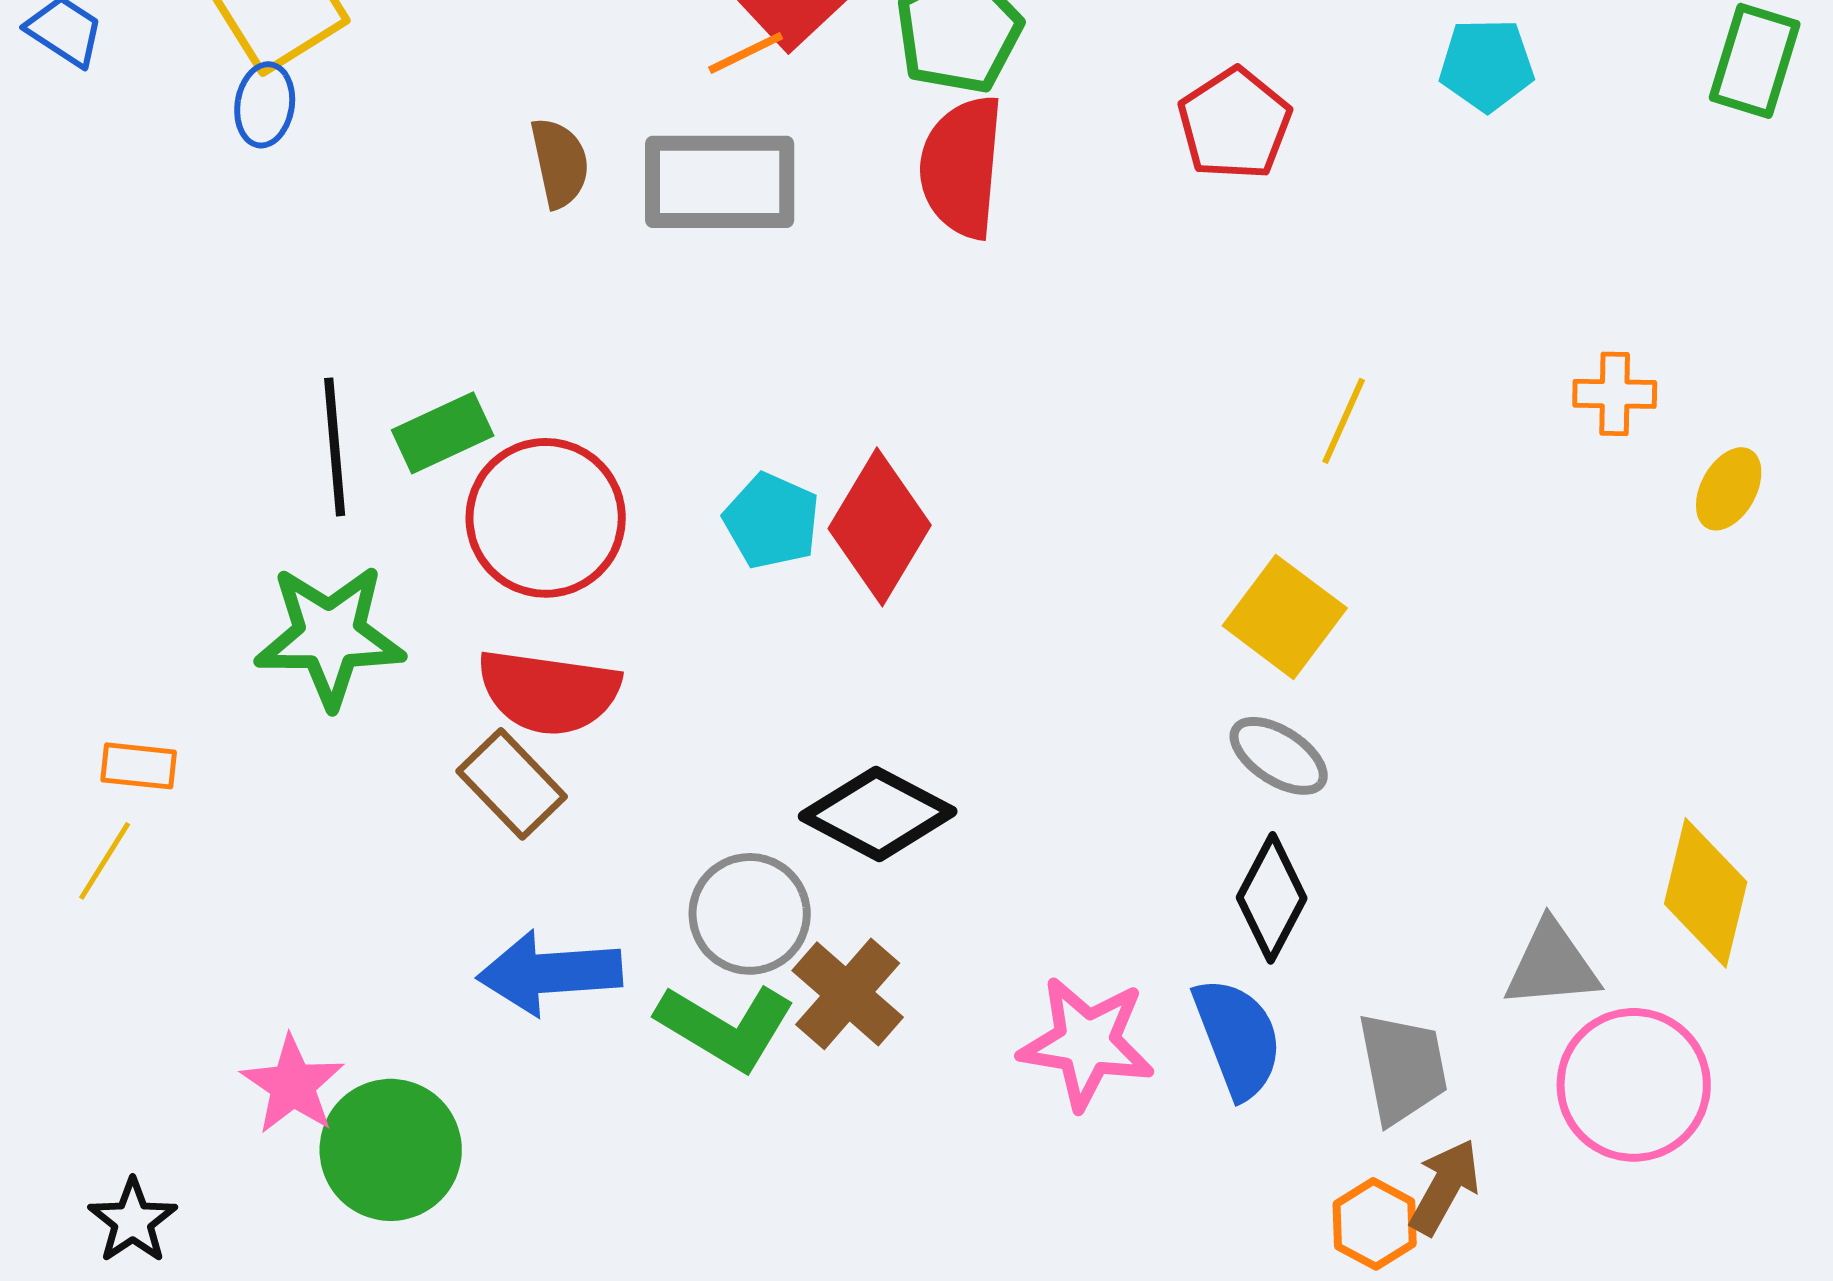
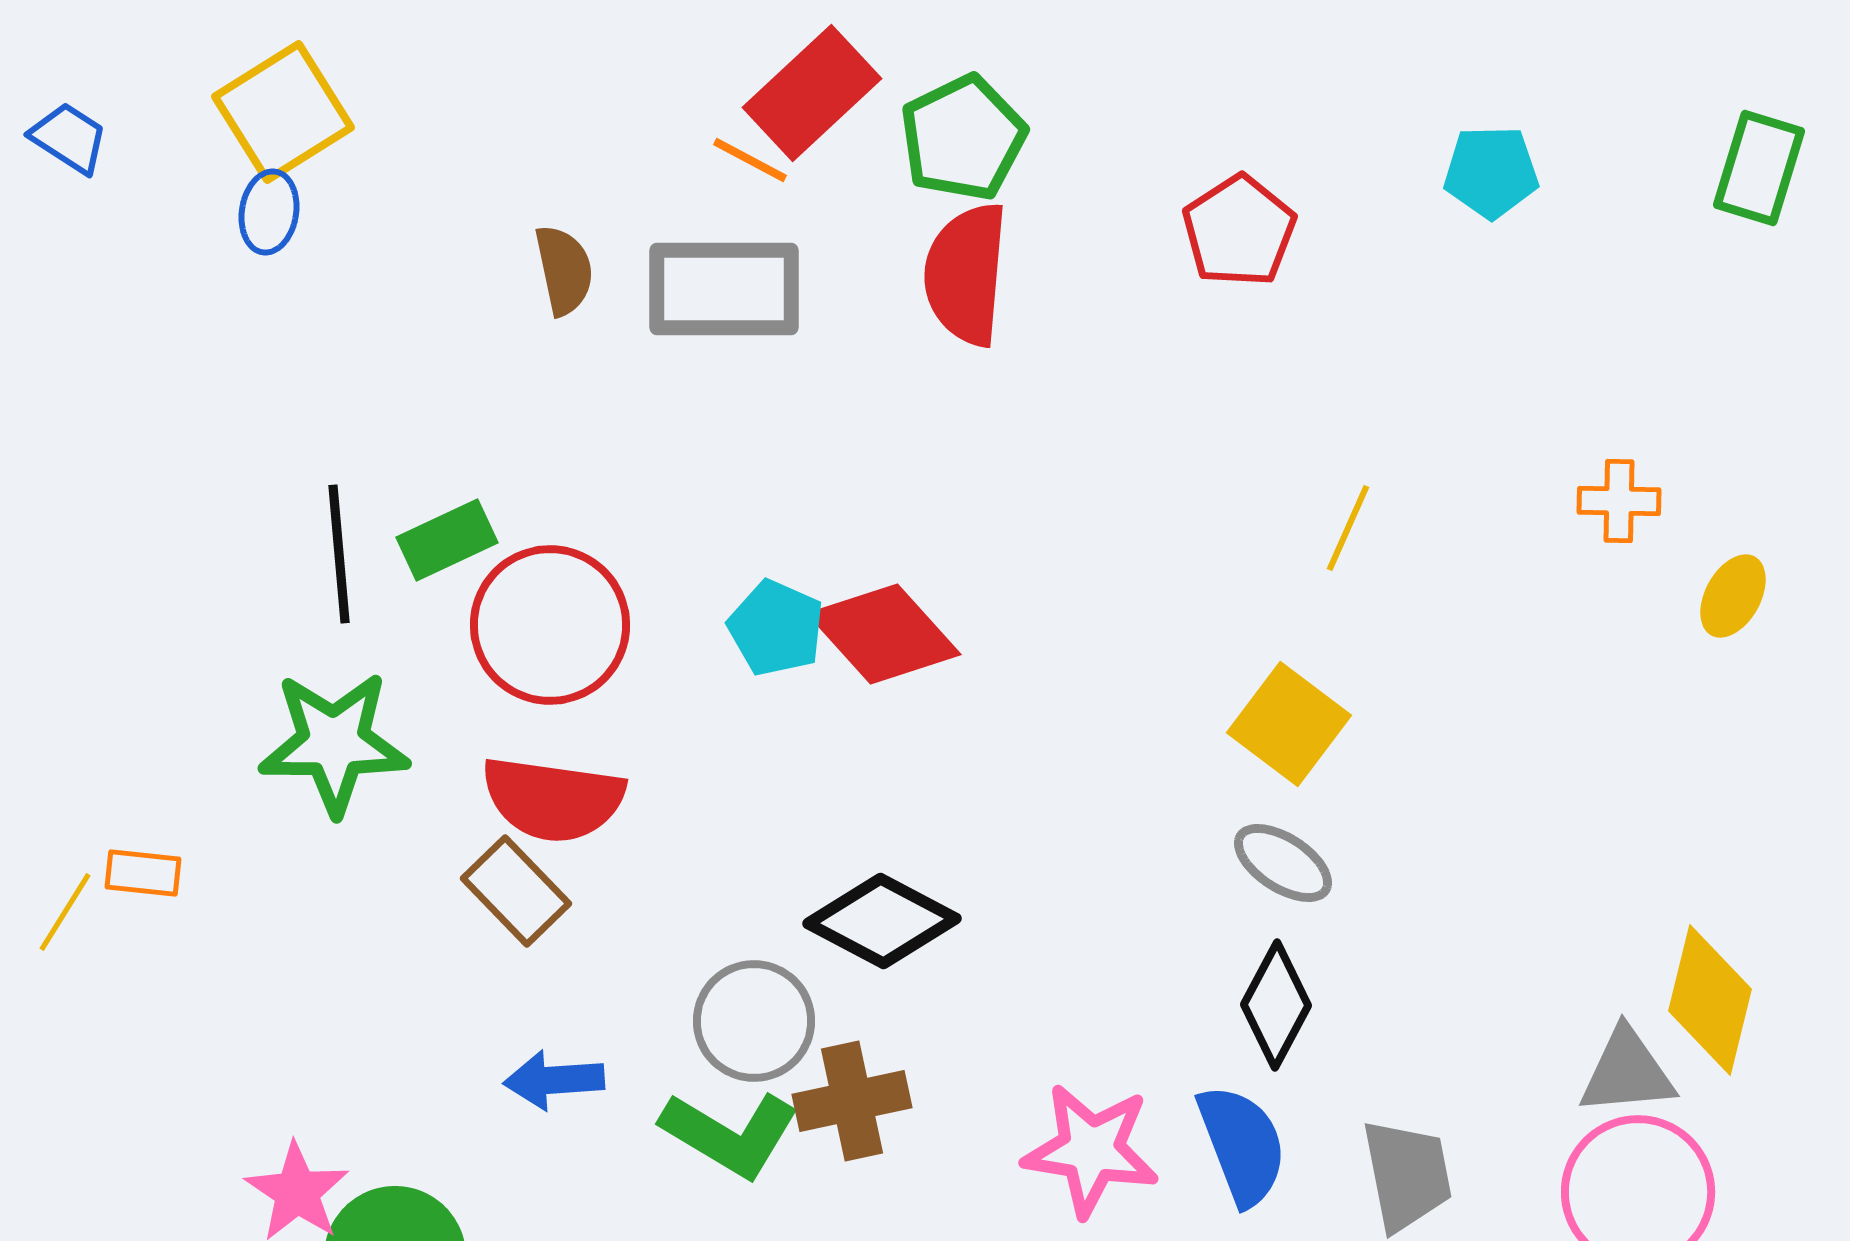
orange line: (746, 53) -> (750, 160), turned 54
red diamond: (880, 527) -> (884, 634), turned -73
yellow line: (105, 861) -> (65, 912), moved
gray triangle: (1552, 965) -> (1627, 1072), moved
blue arrow: (550, 973) -> (554, 1080), size x0.7
brown cross: (848, 994) -> (852, 1101), turned 37

